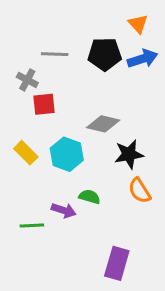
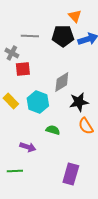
orange triangle: (138, 24) -> (75, 16), moved
gray diamond: (103, 124) -> (62, 82), turned -45
purple arrow: (64, 210) -> (28, 147), moved
green line: (32, 226) -> (15, 171), moved

